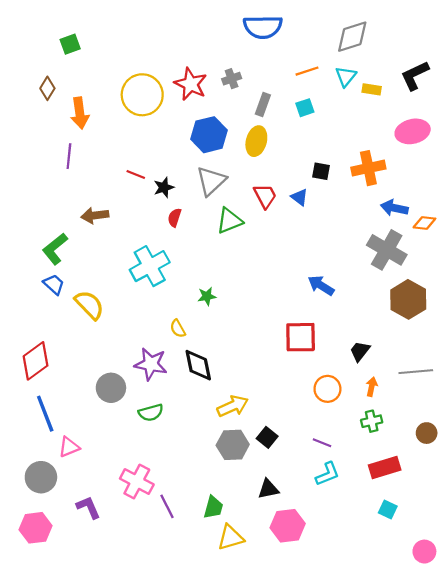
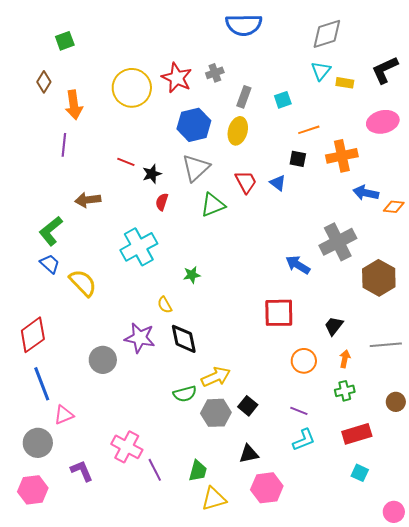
orange line: (307, 71) -> (309, 130), moved
gray cross: (387, 250) -> (338, 242), moved, turned 33
green semicircle: (151, 413) -> (185, 394), moved

